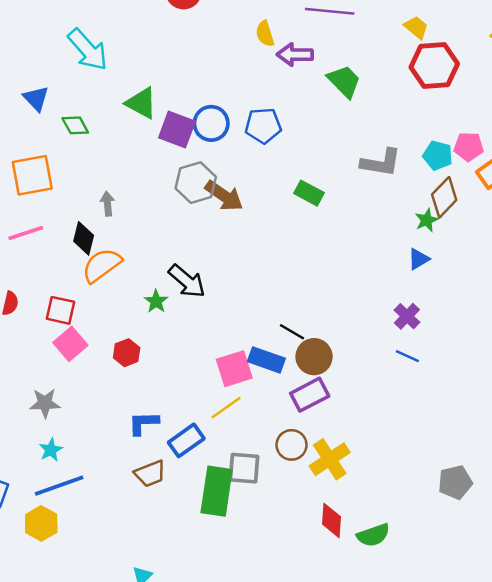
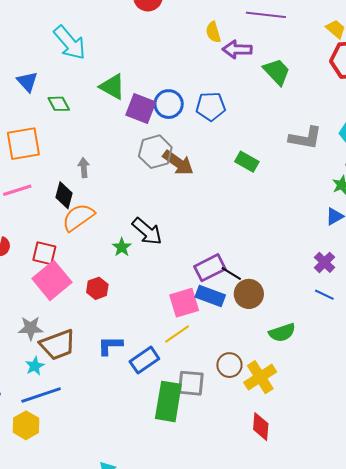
pink square: (70, 344) -> (52, 280), size x1.4
purple rectangle: (310, 395) -> (210, 268), moved
brown trapezoid: (150, 474) -> (58, 345), moved, size x1.4
green semicircle: (373, 535) -> (282, 333), moved

